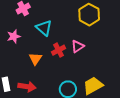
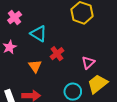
pink triangle: (78, 46) -> (88, 63), moved

